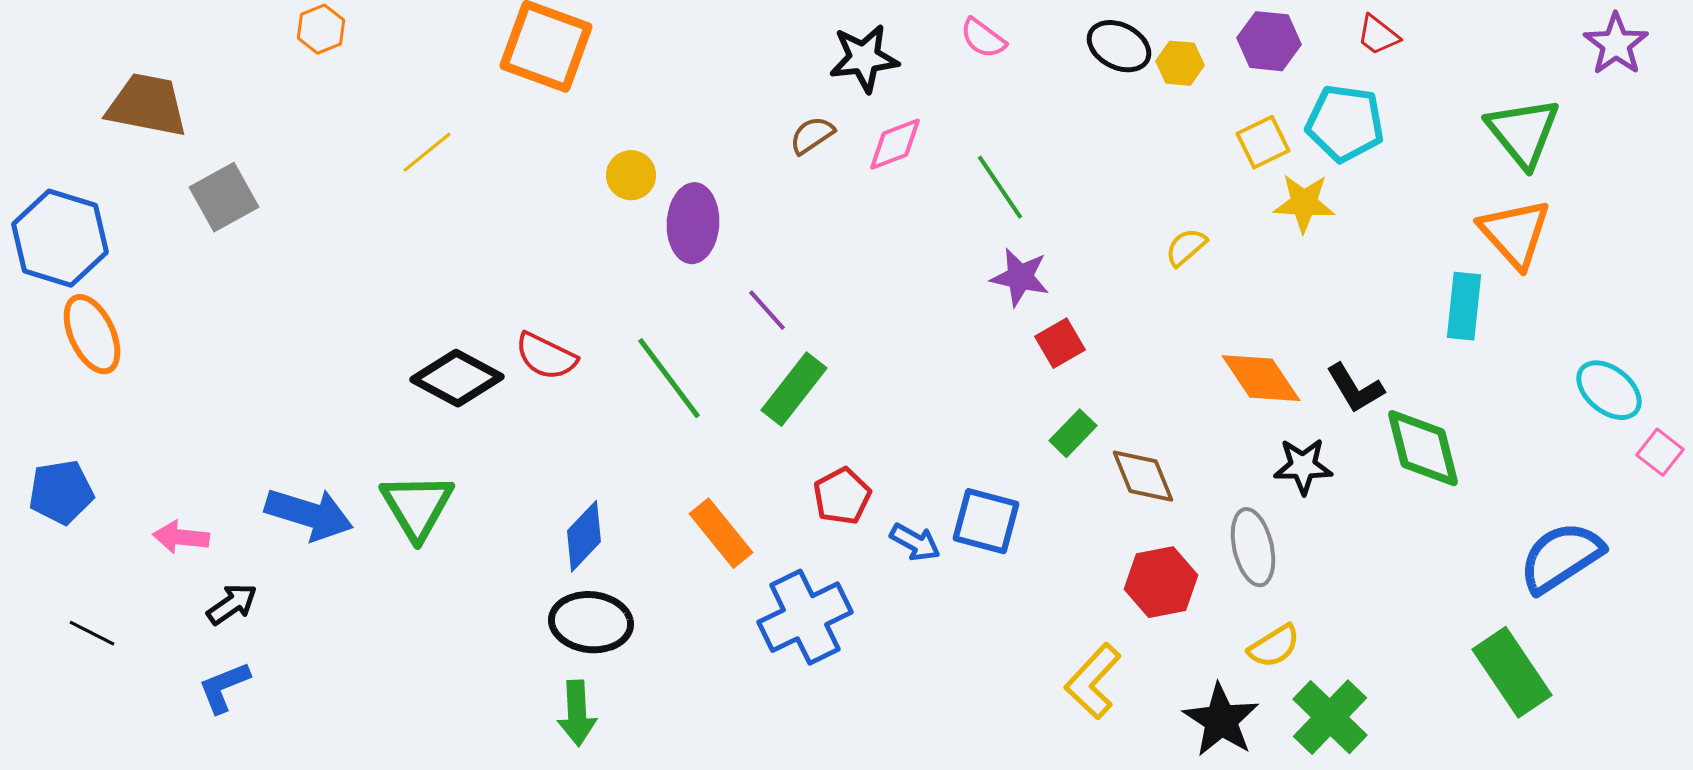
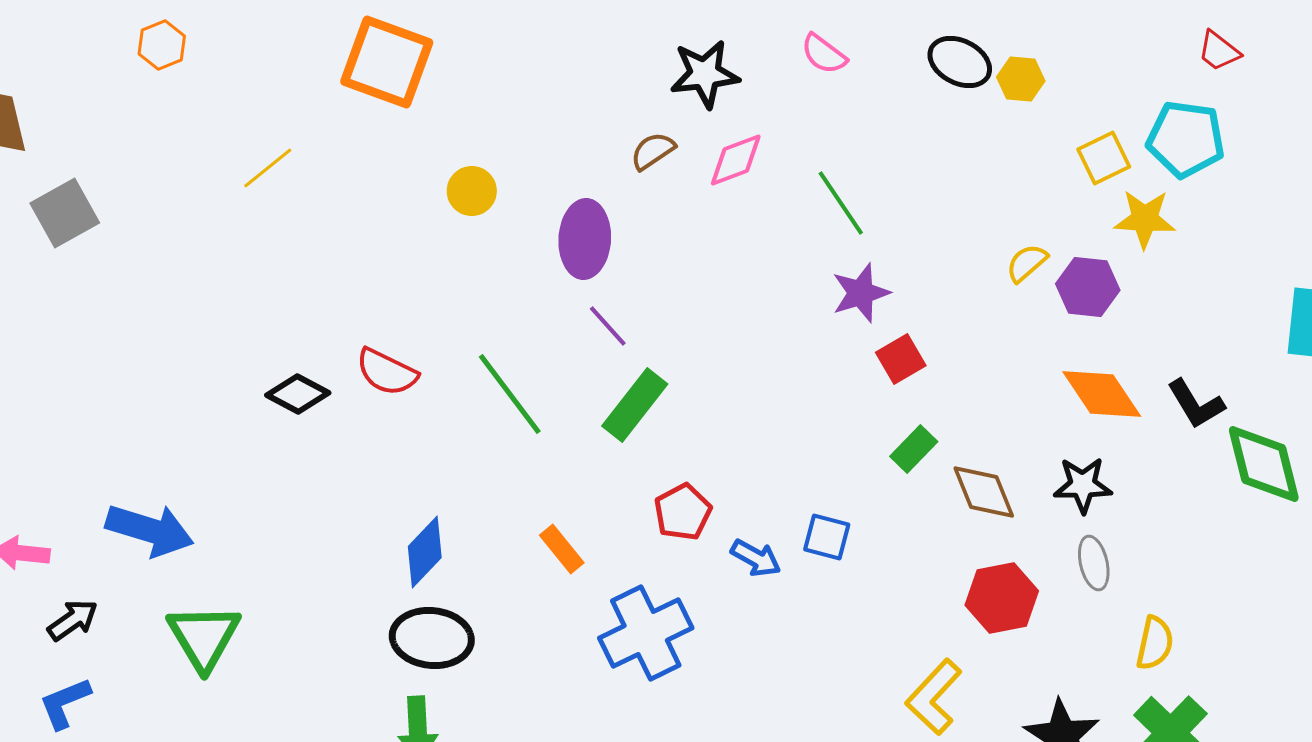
purple hexagon: (1269, 41) -> (1088, 287), moved
purple ellipse: (693, 223) -> (585, 239), moved
purple star: (1020, 277) -> (861, 293), turned -30
black diamond: (457, 378) -> (298, 394), size x0.7
black star: (1303, 466) -> (1083, 485), moved
green triangle: (417, 506) -> (204, 637), moved
blue square: (986, 521) -> (827, 537), size x0.7
orange rectangle: (721, 533) -> (562, 549), size x0.7
gray ellipse: (1253, 547) -> (1094, 563), size x0.7
yellow semicircle: (1274, 646) -> (1155, 643), moved, turned -46

